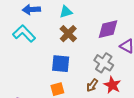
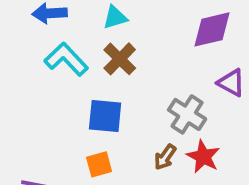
purple diamond: (108, 29) -> (212, 29), moved
cyan L-shape: (24, 34) -> (66, 59), moved

